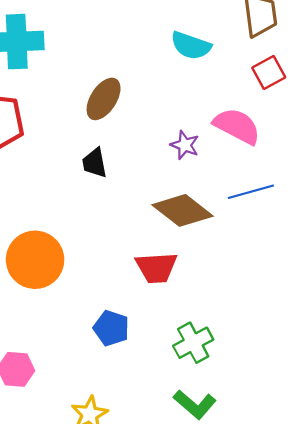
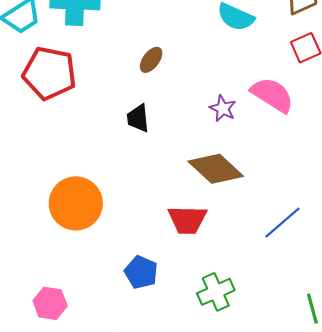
brown ellipse: (104, 99) -> (151, 60), size x0.7
blue line: (251, 192) -> (283, 223), moved, turned -30

